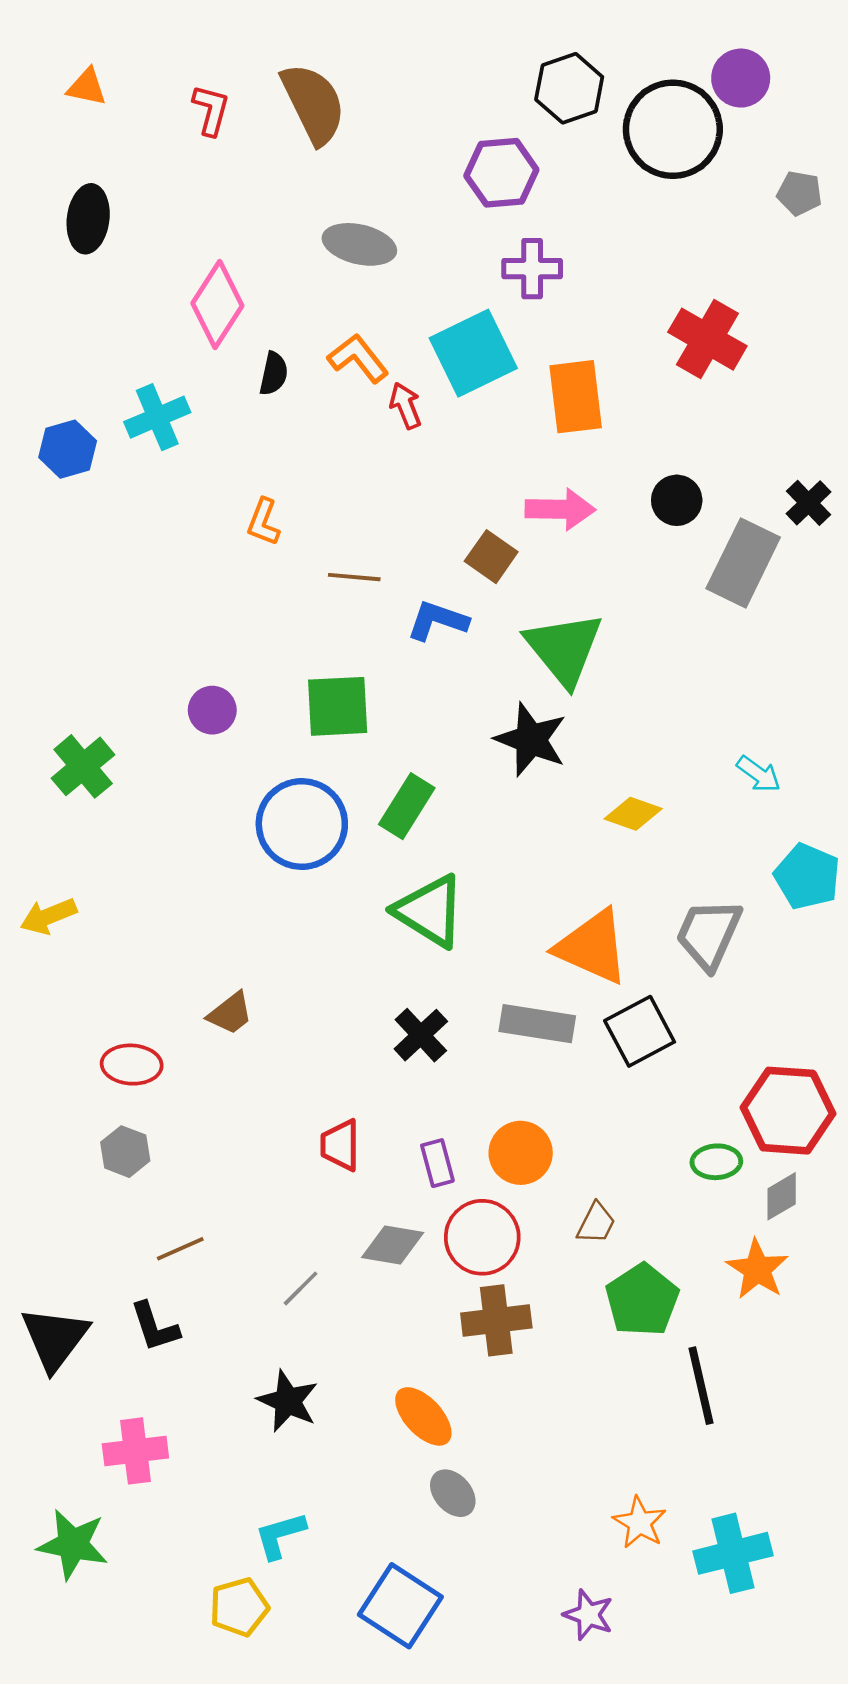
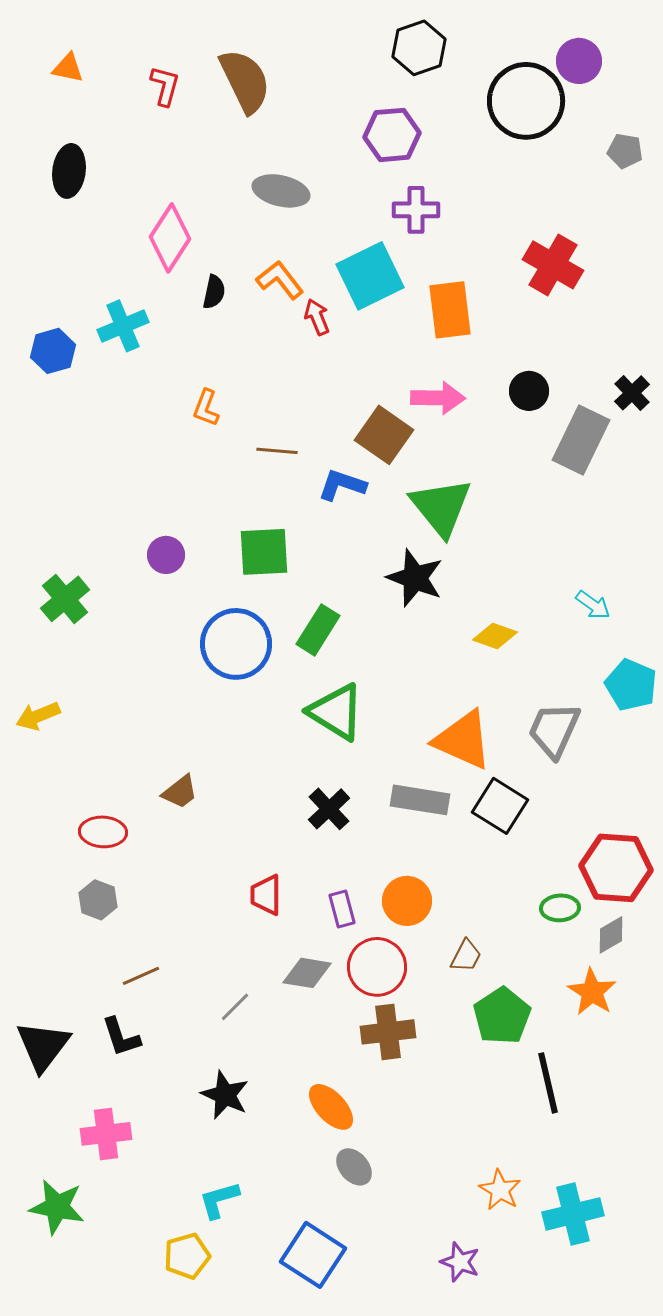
black hexagon: (569, 88) -> (419, 48), moved
brown square: (491, 557) -> (384, 435), size x1.4
black square: (640, 1031) -> (500, 806), turned -30

